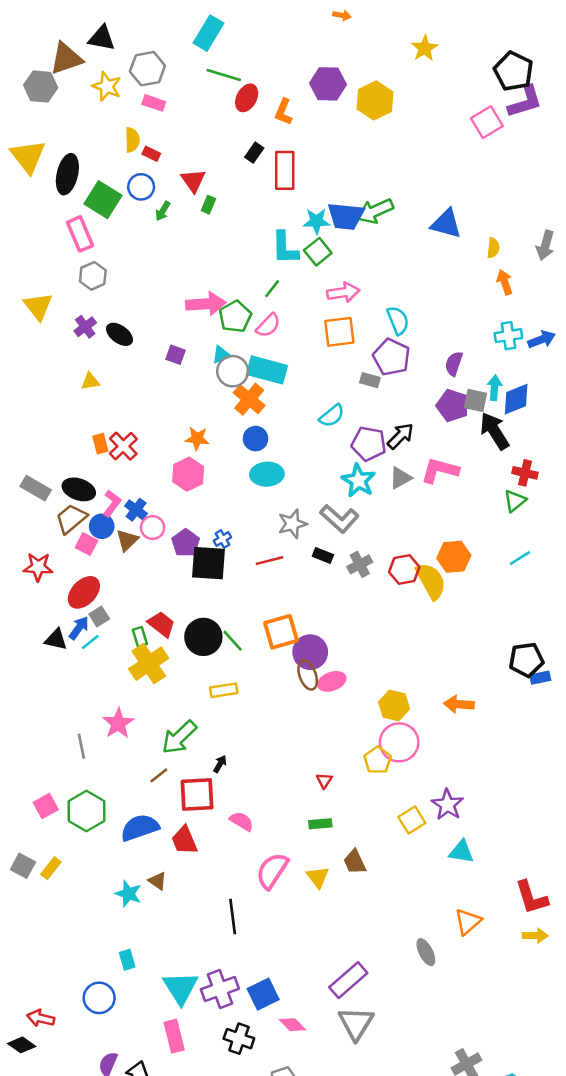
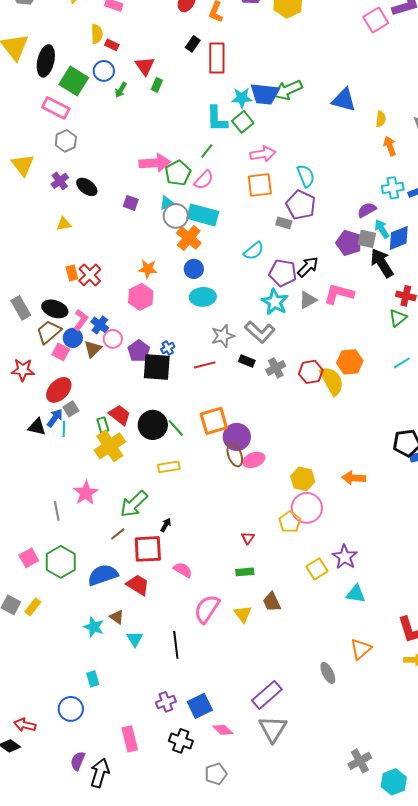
pink rectangle: (80, 234) -> (56, 108), turned -40
purple semicircle: (454, 364) -> (367, 210), moved, turned 42
cyan arrow: (495, 388) -> (382, 229), turned -36
gray rectangle: (36, 488) -> (21, 308), turned 30
cyan line: (90, 642) -> (64, 429), turned -49
red trapezoid: (184, 840) -> (138, 585), turned 145
cyan triangle: (181, 988) -> (135, 639), moved, size x0.6
purple cross: (220, 989) -> (166, 702), size x0.7

